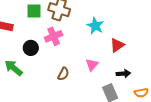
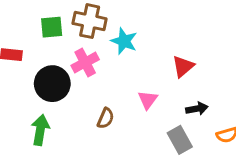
cyan star: (95, 26) -> (124, 41), moved
black circle: (31, 48) -> (52, 84), size x1.5
green arrow: (14, 68) -> (40, 130), moved, turned 66

